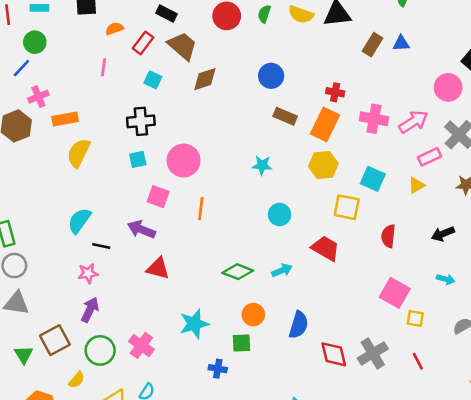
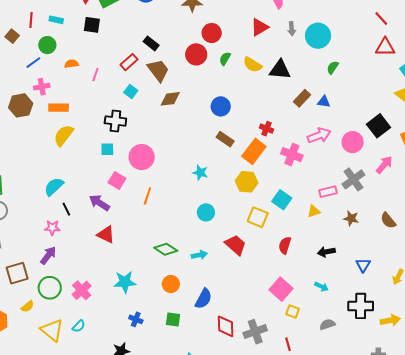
orange semicircle: (114, 29) -> (71, 64), moved
pink arrow: (413, 122) -> (319, 135), moved
black line: (101, 246) -> (66, 209), turned 40
green square: (242, 343) -> (173, 319), moved

